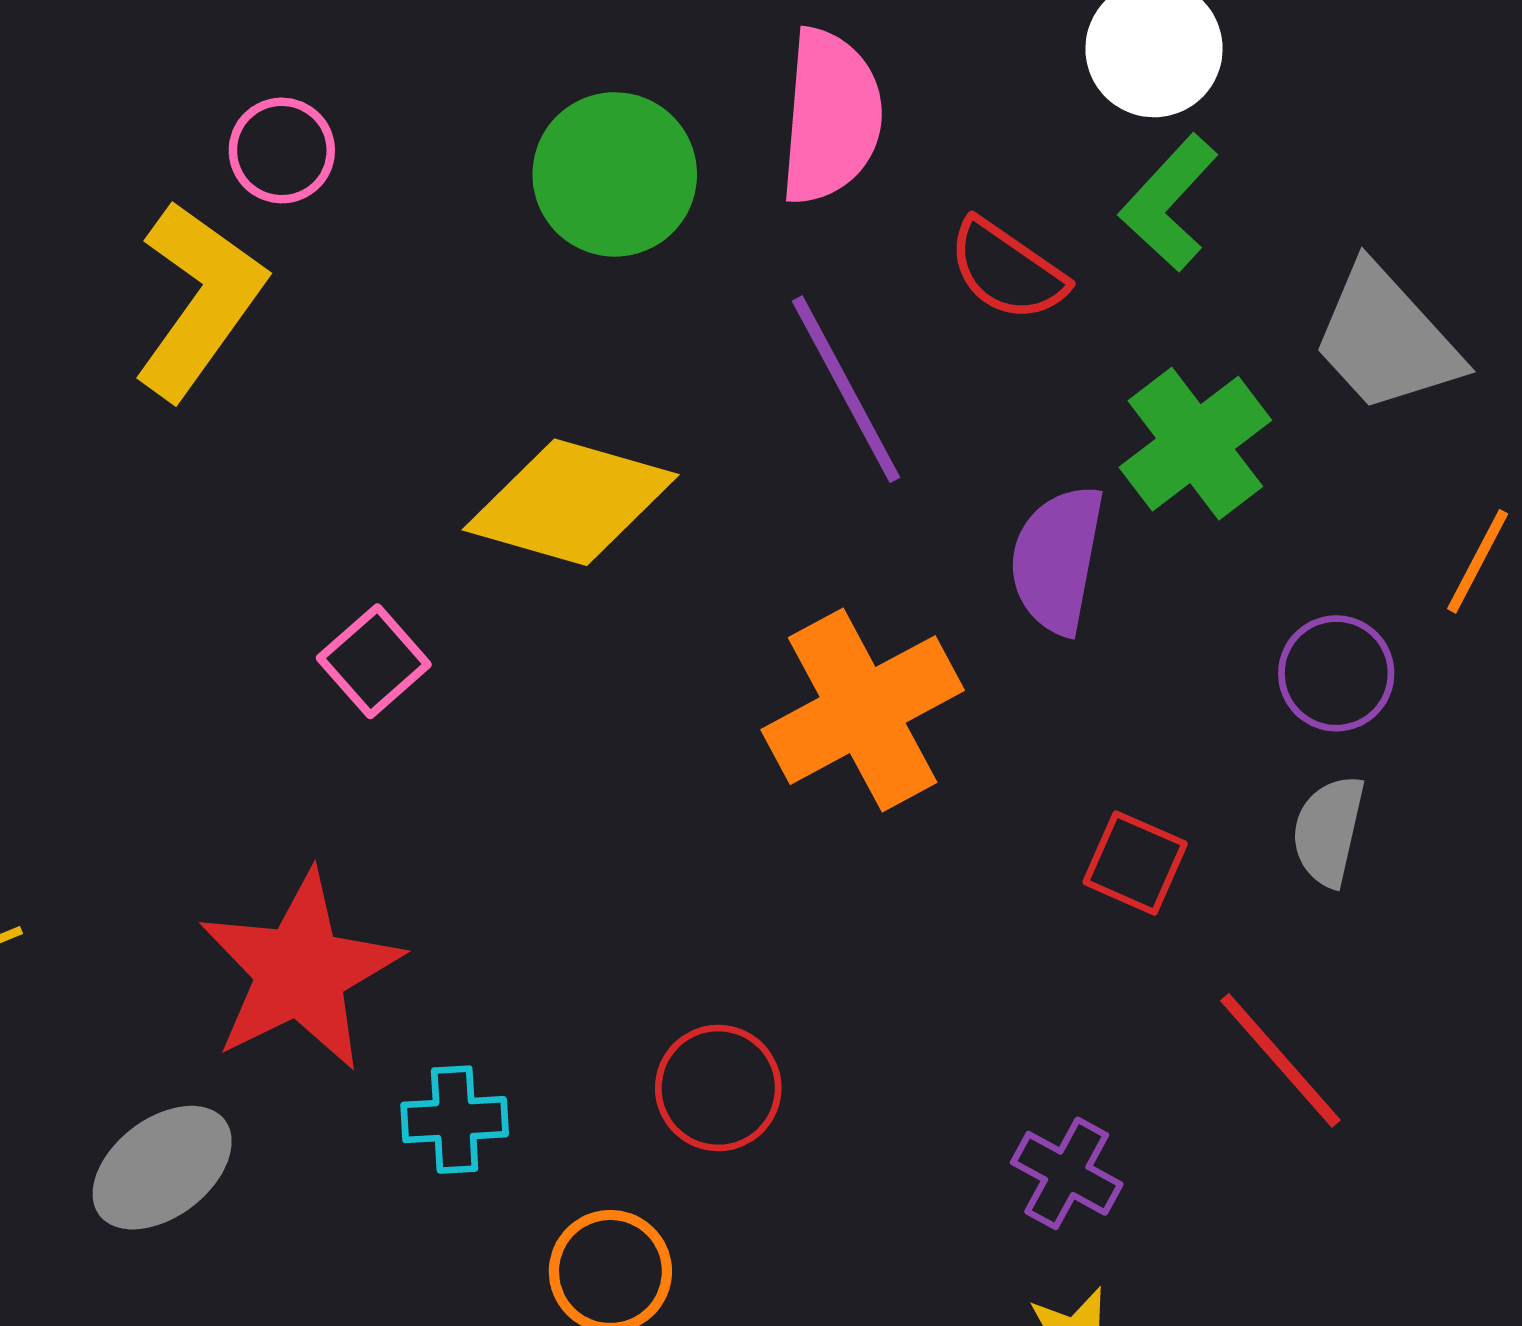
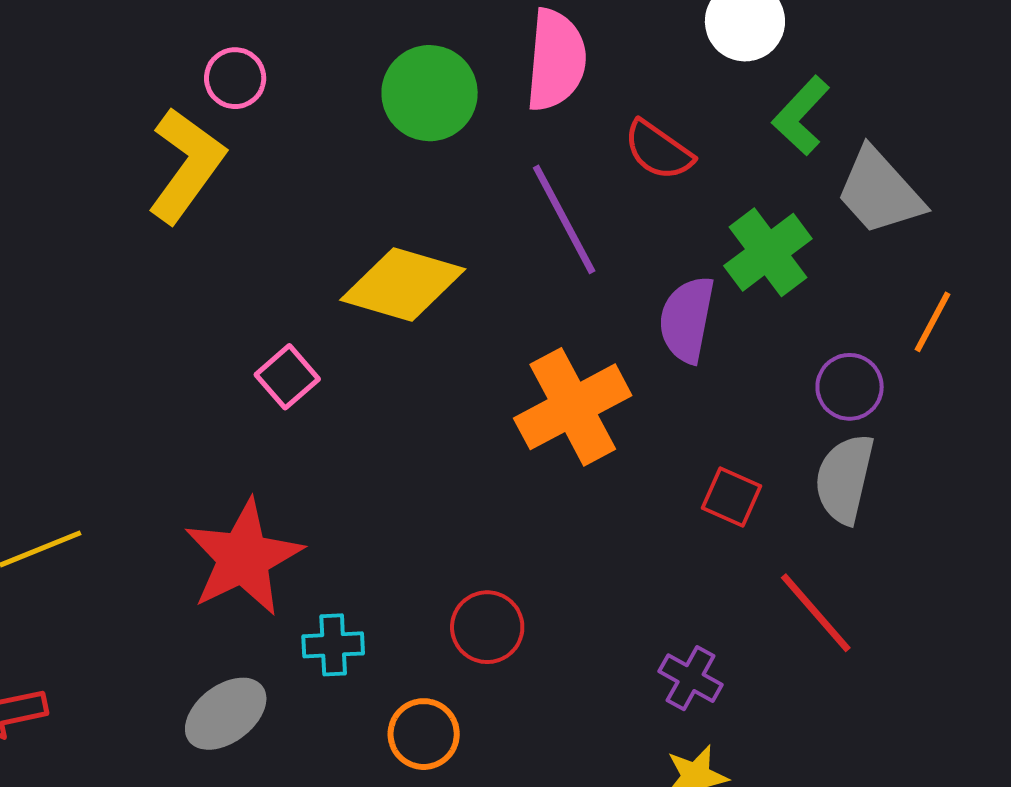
green L-shape: (1169, 203) -> (801, 116), moved
gray semicircle: (1328, 831) -> (844, 479), size x1.4
gray ellipse: (162, 1168) -> (226, 714), moved

